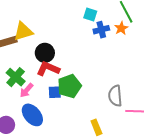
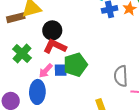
pink arrow: (27, 90) -> (46, 71), moved
blue ellipse: (32, 115) -> (37, 92), turned 40

